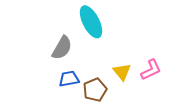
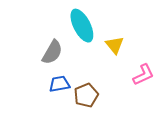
yellow triangle: (122, 72) -> (115, 45), moved

